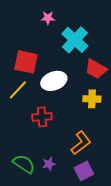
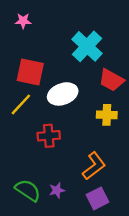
pink star: (48, 18) -> (23, 21), moved

